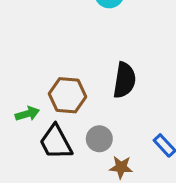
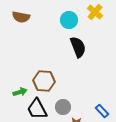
black semicircle: (124, 80) -> (78, 47), moved, turned -30

